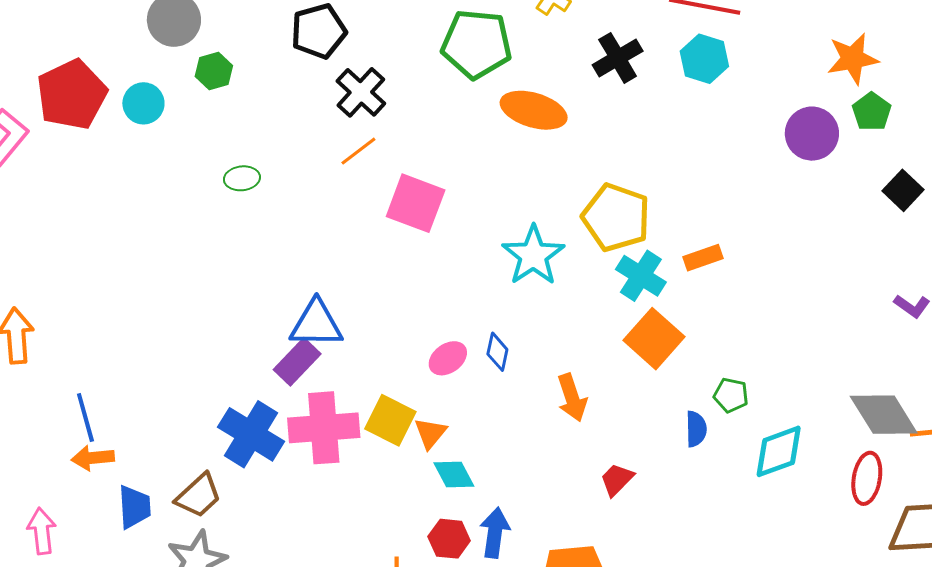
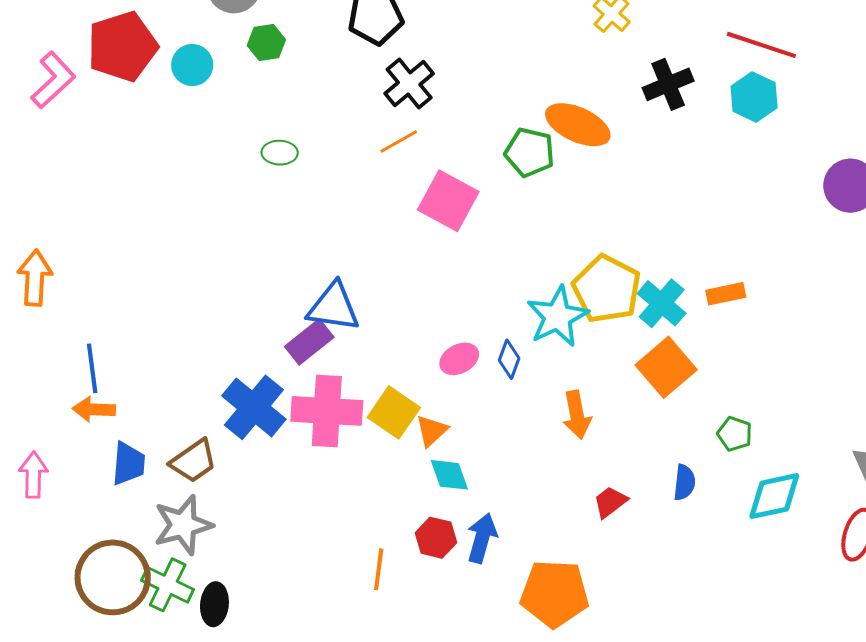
green pentagon: (477, 44) -> (530, 152), moved, size x0.7
yellow pentagon: (616, 217) -> (607, 289), moved
cyan star: (533, 255) -> (557, 317), moved
blue semicircle: (696, 429) -> (684, 482), moved

